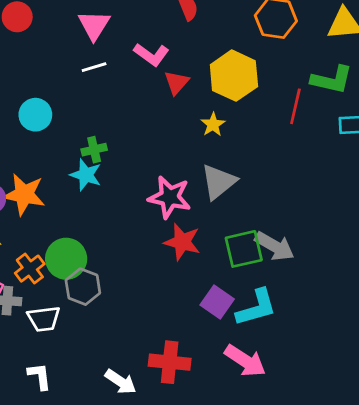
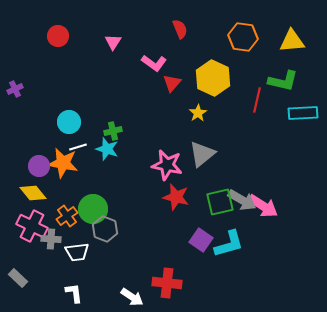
pink triangle: (94, 25) -> (113, 42), size x0.7
white line: (94, 67) -> (78, 147), moved
cyan circle: (35, 115) -> (69, 122), moved
pink arrow: (245, 361) -> (263, 206), moved

